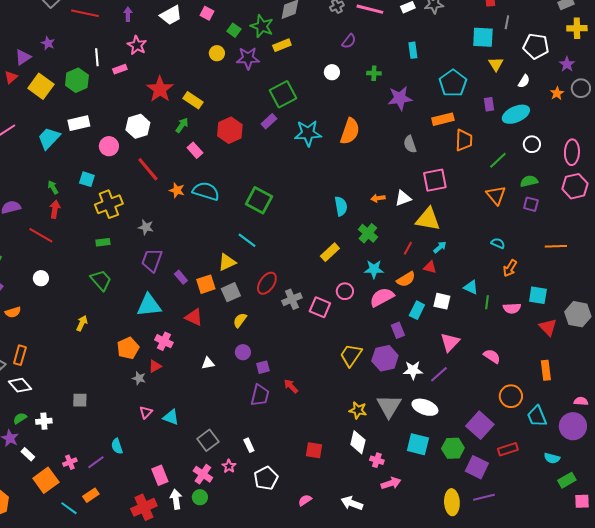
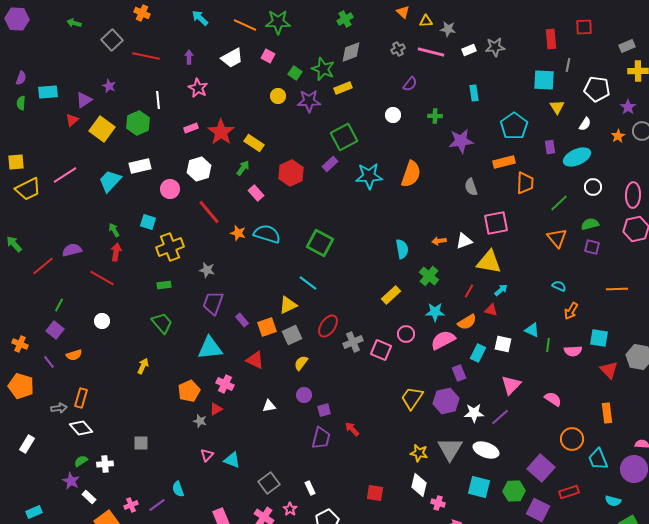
pink rectangle: (120, 69) -> (191, 128), moved

